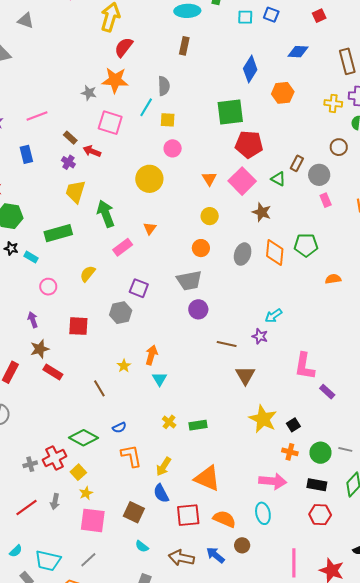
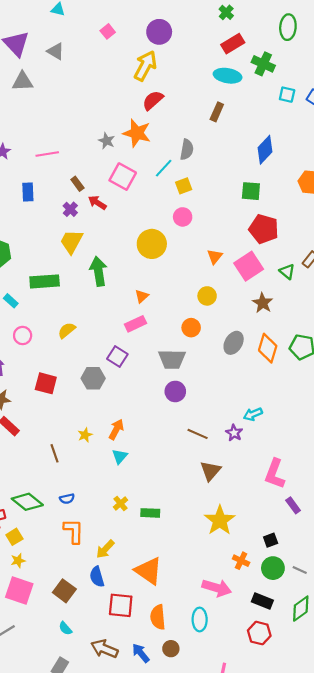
blue diamond: (250, 69) -> (265, 150), moved
green square: (230, 112) -> (251, 191), size x0.7
yellow square: (168, 120) -> (184, 186), turned -35
pink rectangle: (123, 247) -> (135, 324), moved
black square: (293, 425) -> (271, 540), moved
orange semicircle: (224, 519) -> (158, 617), turned -130

